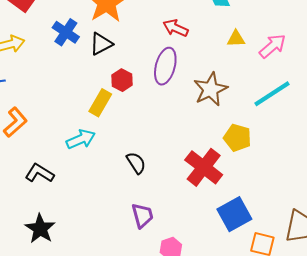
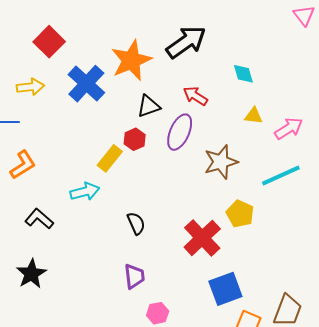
blue cross: (66, 32) -> (86, 84), size x1.4
black triangle: (101, 44) -> (148, 106), moved

